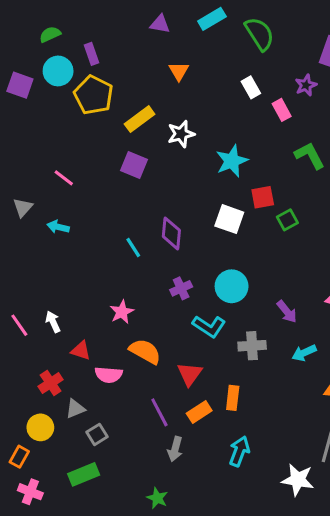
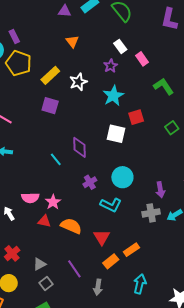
purple triangle: (160, 24) -> (64, 11), moved
purple star: (306, 85) -> (111, 66), moved
green square: (287, 220) -> (172, 128), moved
purple arrow: (287, 312) -> (160, 190), turned 35
gray cross: (252, 346) -> (151, 213), moved
red triangle: (81, 351) -> (44, 221), moved
pink semicircle: (109, 375) -> (30, 198), moved
orange rectangle: (233, 398) -> (131, 250), turned 56
gray triangle: (75, 409) -> (40, 264), moved
purple line: (159, 412) -> (74, 269), moved

